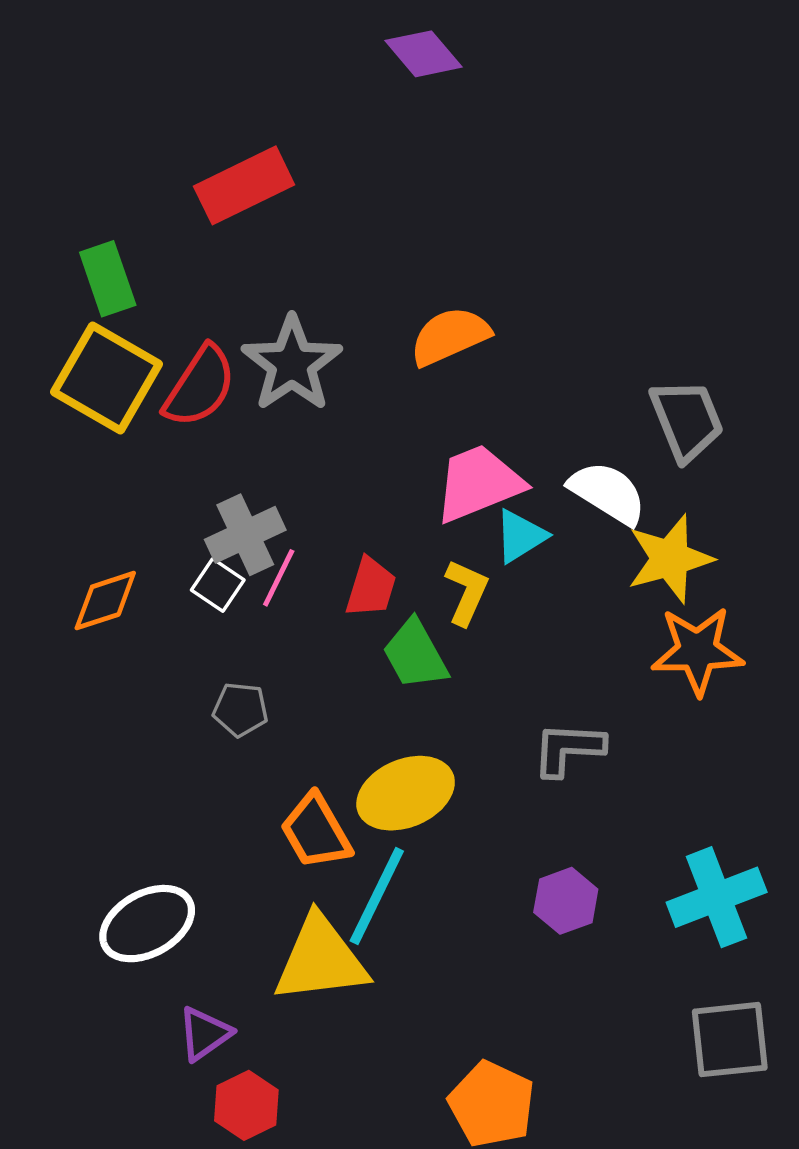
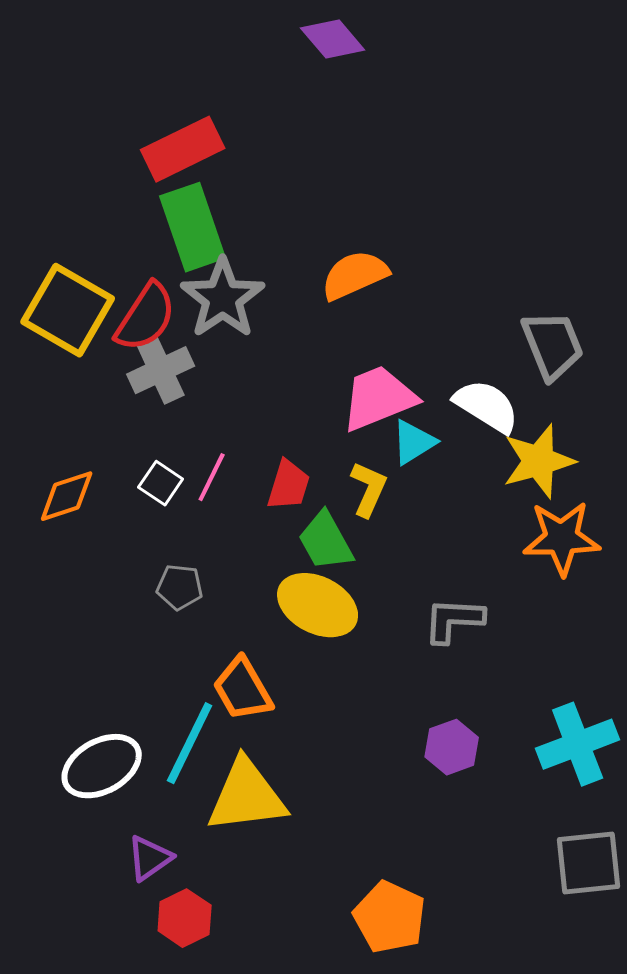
green rectangle: (108, 279) -> (193, 227), moved, size x1.4
gray cross: (245, 535) -> (161, 370), moved
yellow ellipse: (406, 793) -> (318, 605), moved, turned 50
cyan line: (377, 896) -> (190, 743), moved

